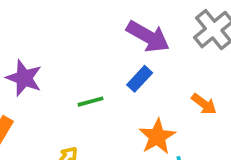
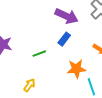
orange star: (157, 137) -> (76, 69), turned 30

